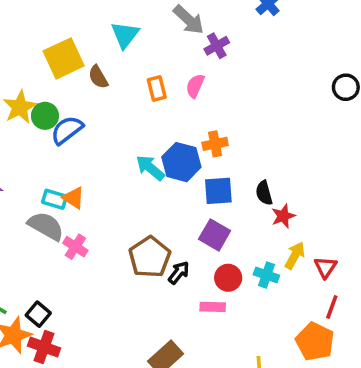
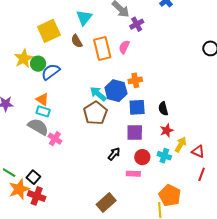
brown semicircle: (98, 77) -> (77, 41), moved
orange rectangle: (157, 89) -> (102, 48), size x1.6
orange triangle: (74, 198) -> (42, 99), moved
red star: (283, 216) -> (167, 130), moved
purple square: (215, 235) -> (135, 133), turned -30
brown pentagon: (150, 257) -> (95, 113), moved
red triangle: (325, 267) -> (198, 151), turned -40
orange pentagon: (315, 342) -> (170, 195), moved

